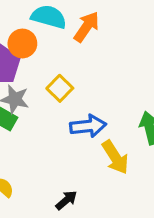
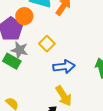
yellow arrow: (115, 157) -> (64, 96), moved

